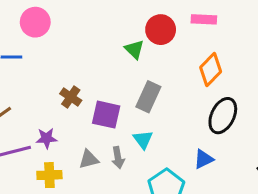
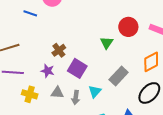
green triangle: (134, 49) -> (107, 43), moved
gray rectangle: (148, 97) -> (119, 76), moved
purple star: (46, 138) -> (48, 71), moved

